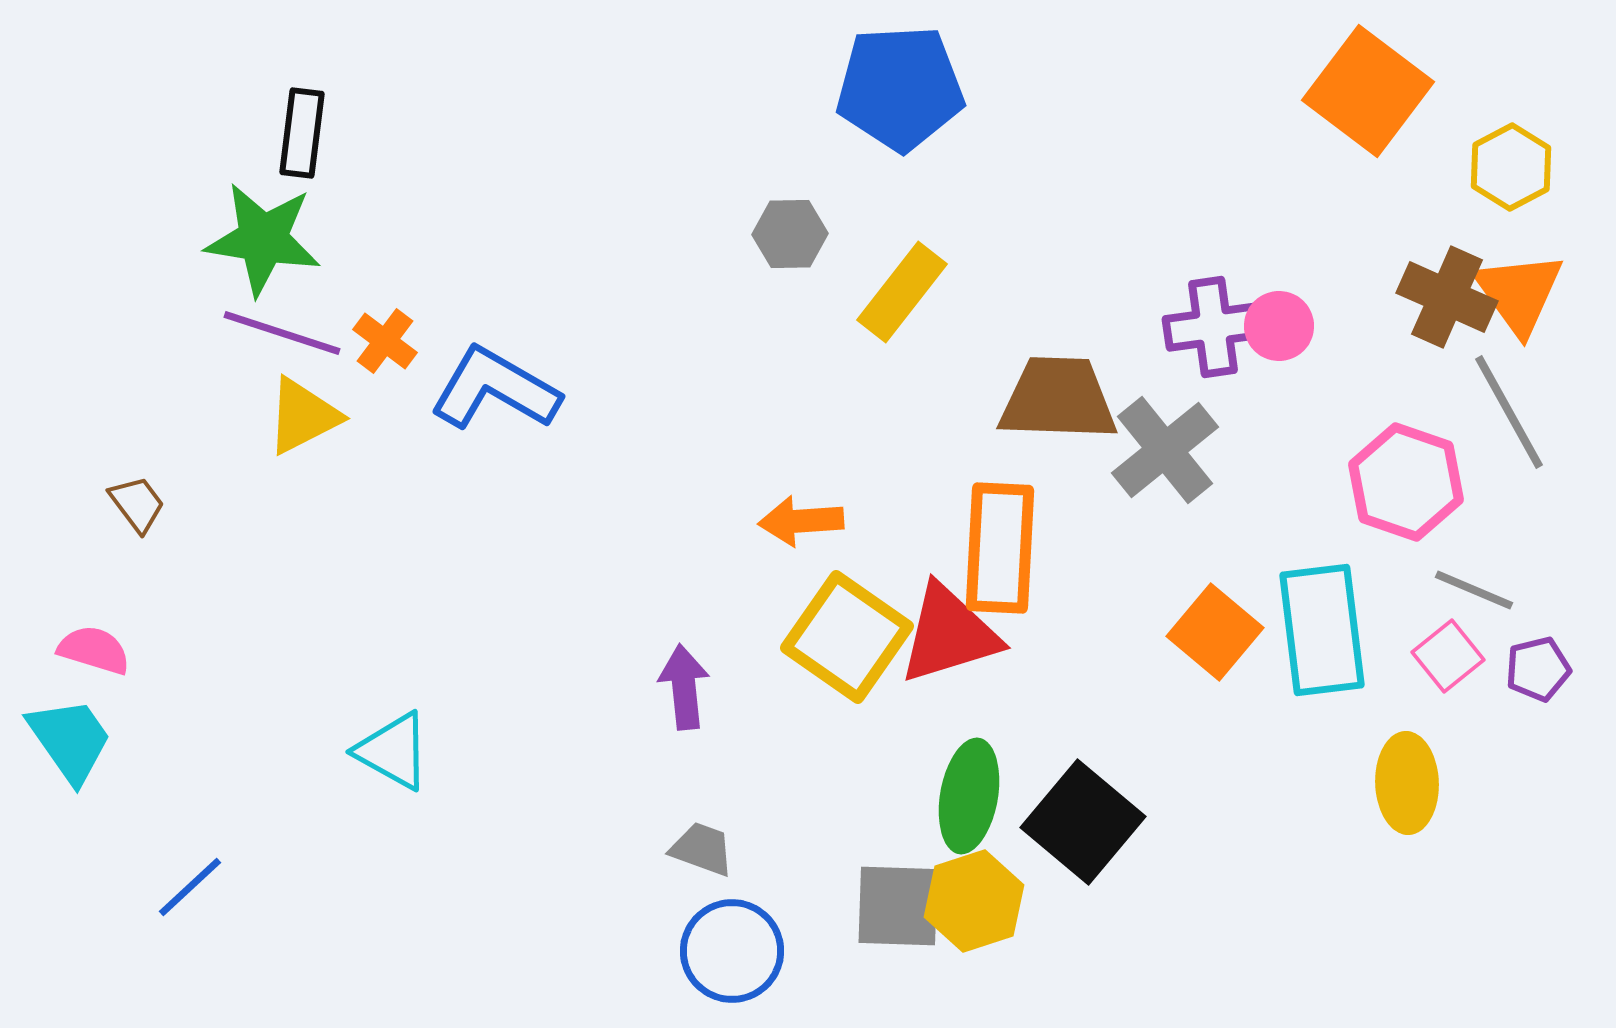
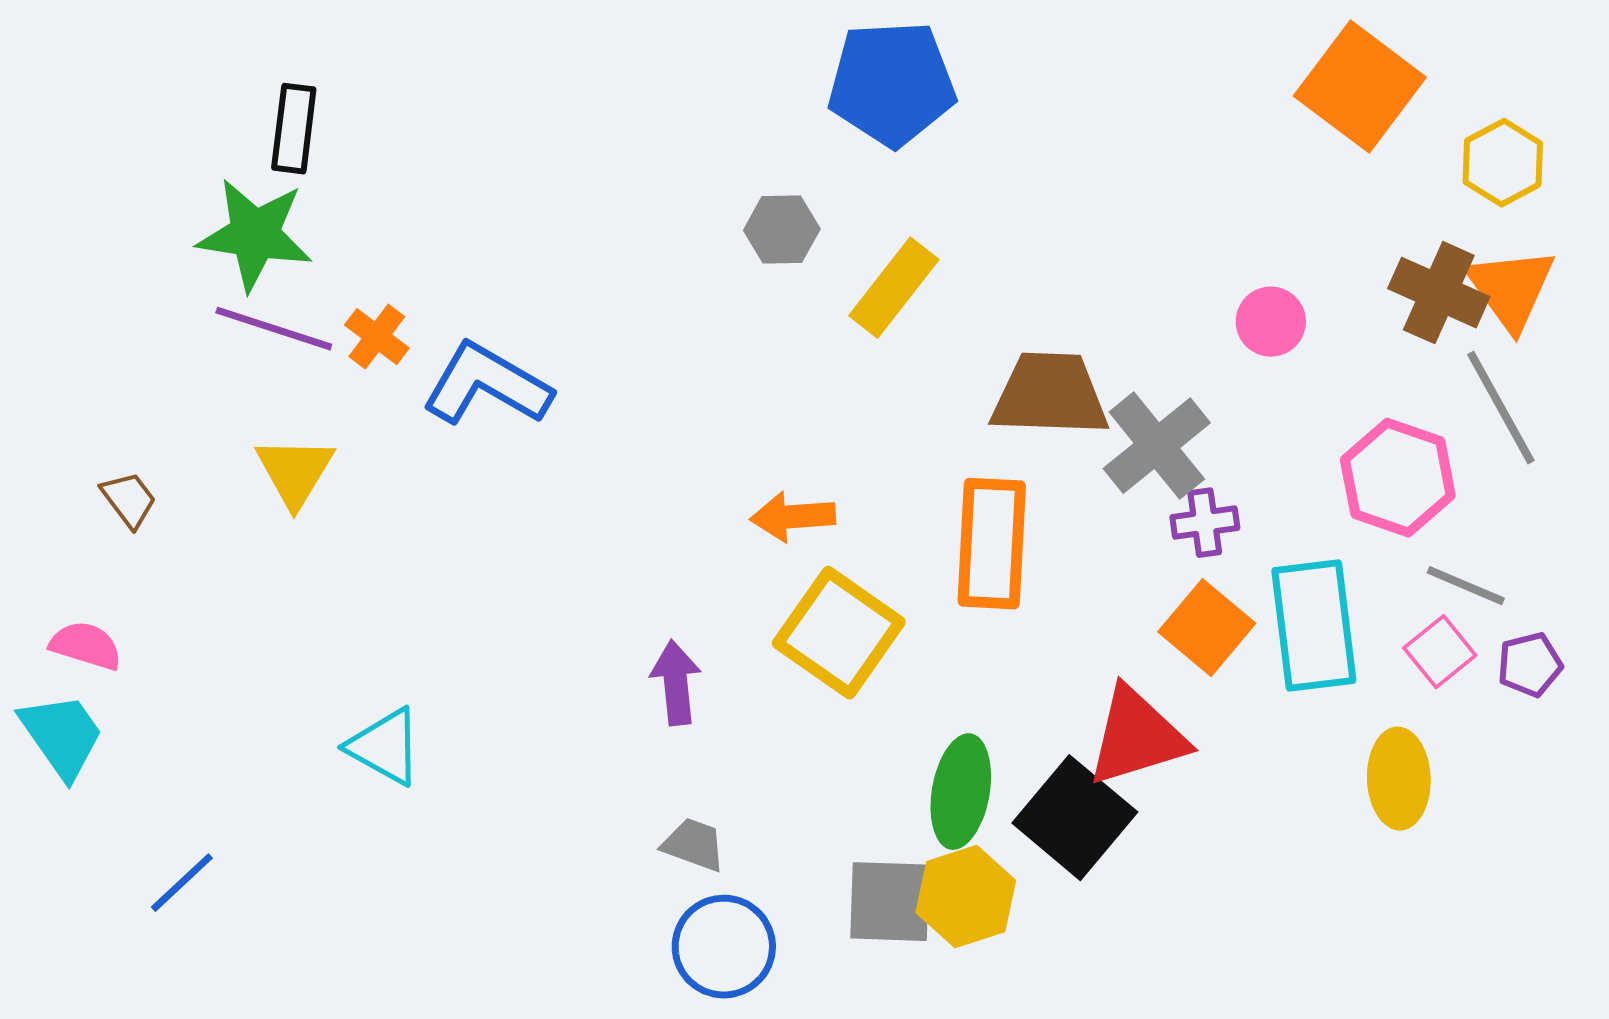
purple cross: (1213, 327) -> (1205, 523), moved, size x0.7
yellow triangle: (303, 416) -> (295, 472), moved, turned -32
red triangle: (949, 634) -> (1137, 737), moved

